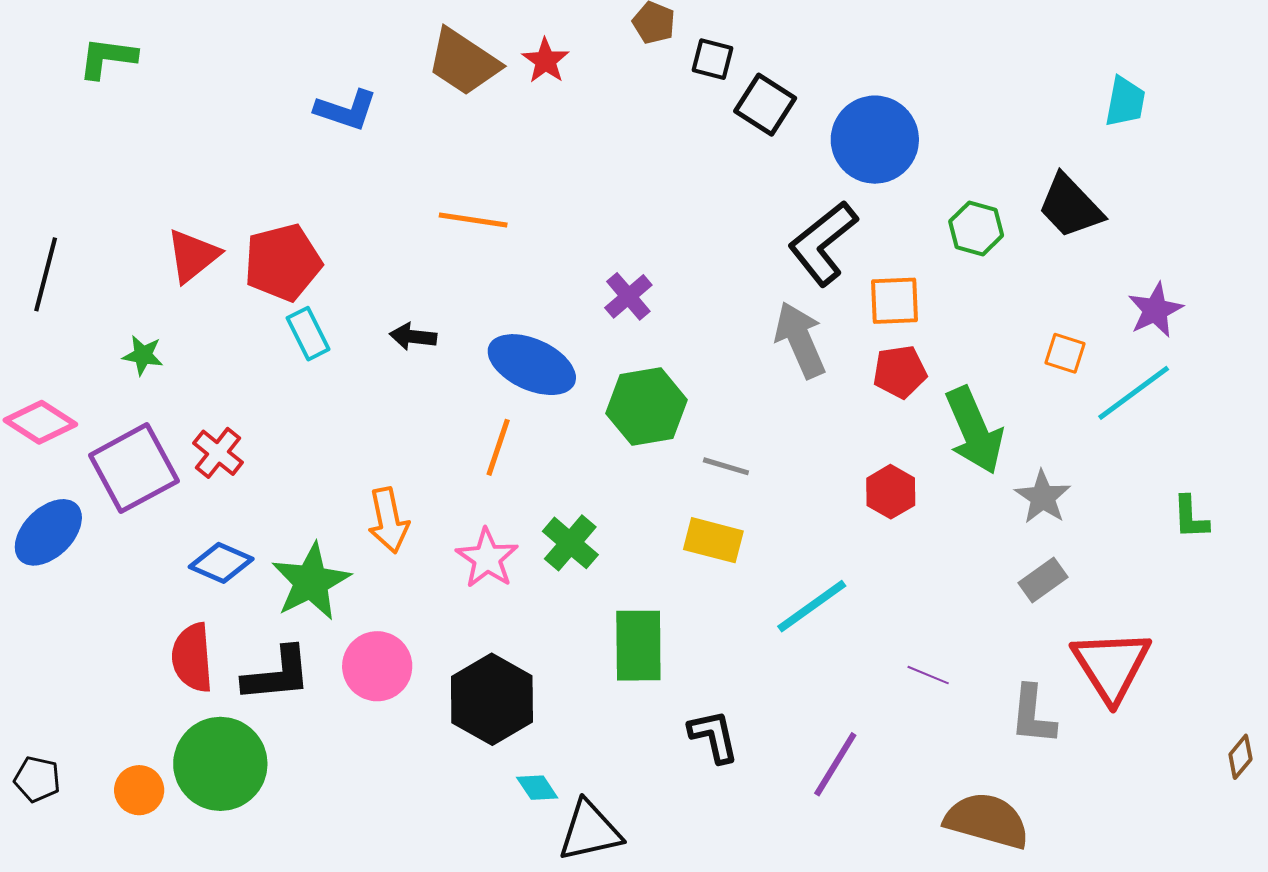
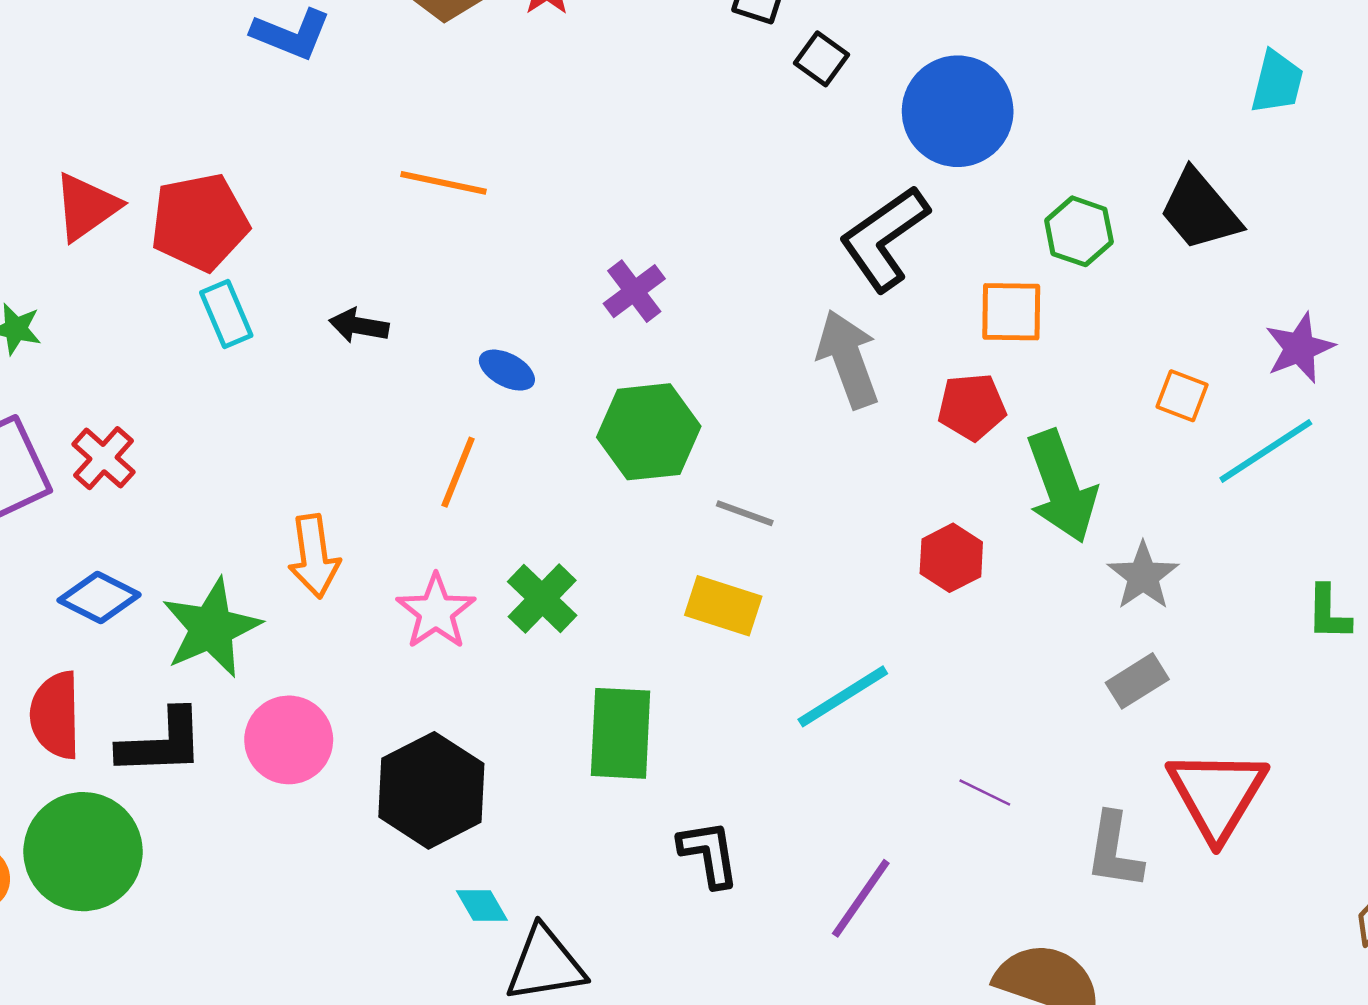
black square: (765, 105) -> (821, 59), size x0.7
orange square: (894, 301) -> (1011, 312), moved
blue ellipse: (532, 365) -> (507, 370), size x0.5

